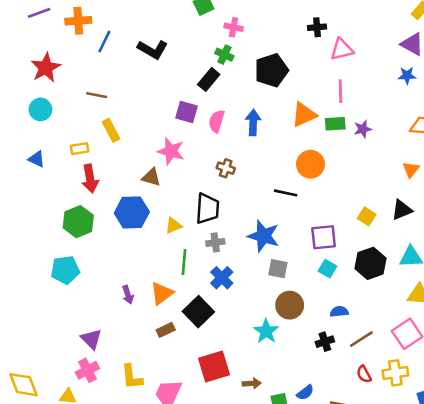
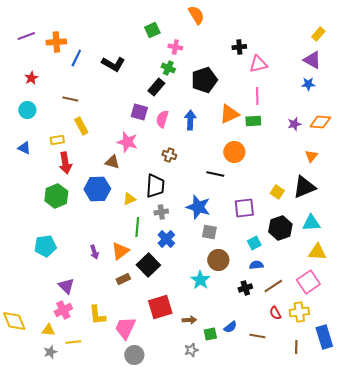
red star: (46, 68) -> (31, 78), size x0.6
purple star: (363, 129) -> (294, 124), moved
black triangle: (402, 210) -> (304, 187), size x1.4
cyan square: (327, 269) -> (254, 243), moved, turned 32
cyan pentagon: (65, 270) -> (45, 246), moved

